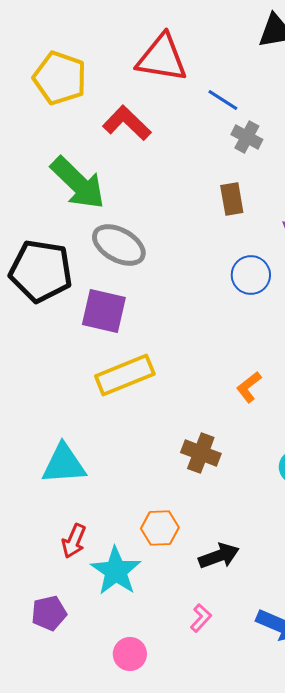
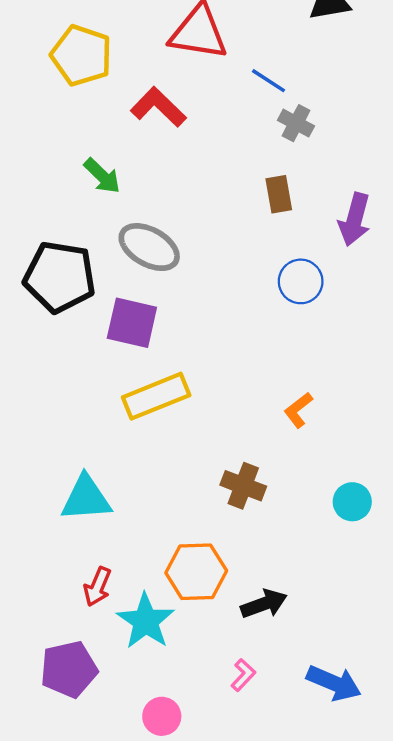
green arrow: (78, 183) -> (102, 176), size x0.6
orange hexagon: (160, 528) -> (196, 572), size x1.4
purple pentagon: (49, 613) -> (69, 669), size x1.4

